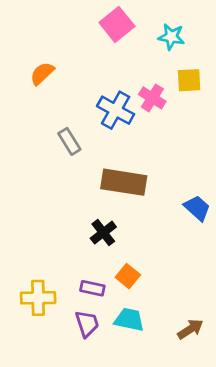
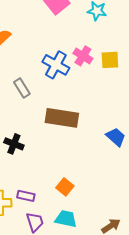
yellow square: (189, 80) -> (110, 60), moved
black cross: (103, 233) -> (14, 144), moved, turned -30
purple rectangle: (92, 288) -> (26, 196), moved

